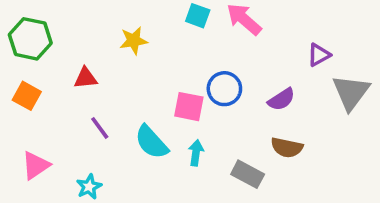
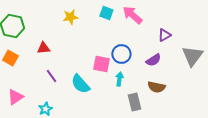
yellow star: (134, 41) -> (70, 17), moved
purple triangle: (319, 55) -> (164, 35), moved
cyan arrow: (196, 153) -> (119, 79), moved
gray rectangle: (248, 174) -> (134, 102), turned 48

